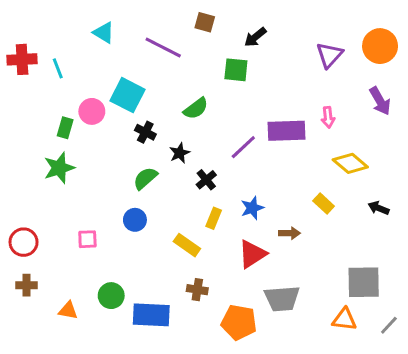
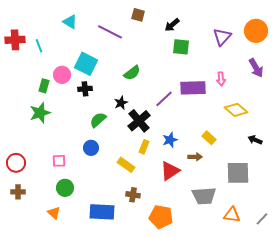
green square: (236, 70) -> (181, 47), moved
black cross: (145, 132) -> (85, 89), moved, turned -32
black cross: (206, 180) -> (139, 121), size x1.6
yellow rectangle: (324, 203) -> (209, 138), moved
gray square: (364, 282) -> (238, 173), moved
green circle: (111, 296) -> (65, 188), moved
gray trapezoid: (282, 299) -> (204, 196), moved
orange triangle: (68, 310) -> (54, 213), moved, turned 32

